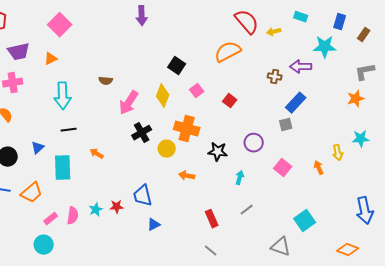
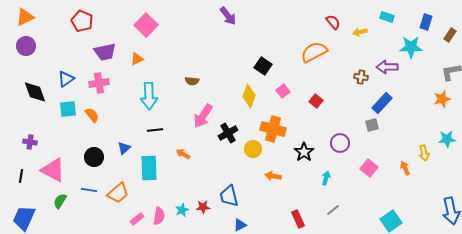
purple arrow: (142, 16) -> (228, 16), turned -36
red semicircle: (247, 22) -> (333, 22), size x0.6
pink arrow: (129, 103) -> (203, 116), moved
black star: (218, 152) -> (304, 152), turned 30

